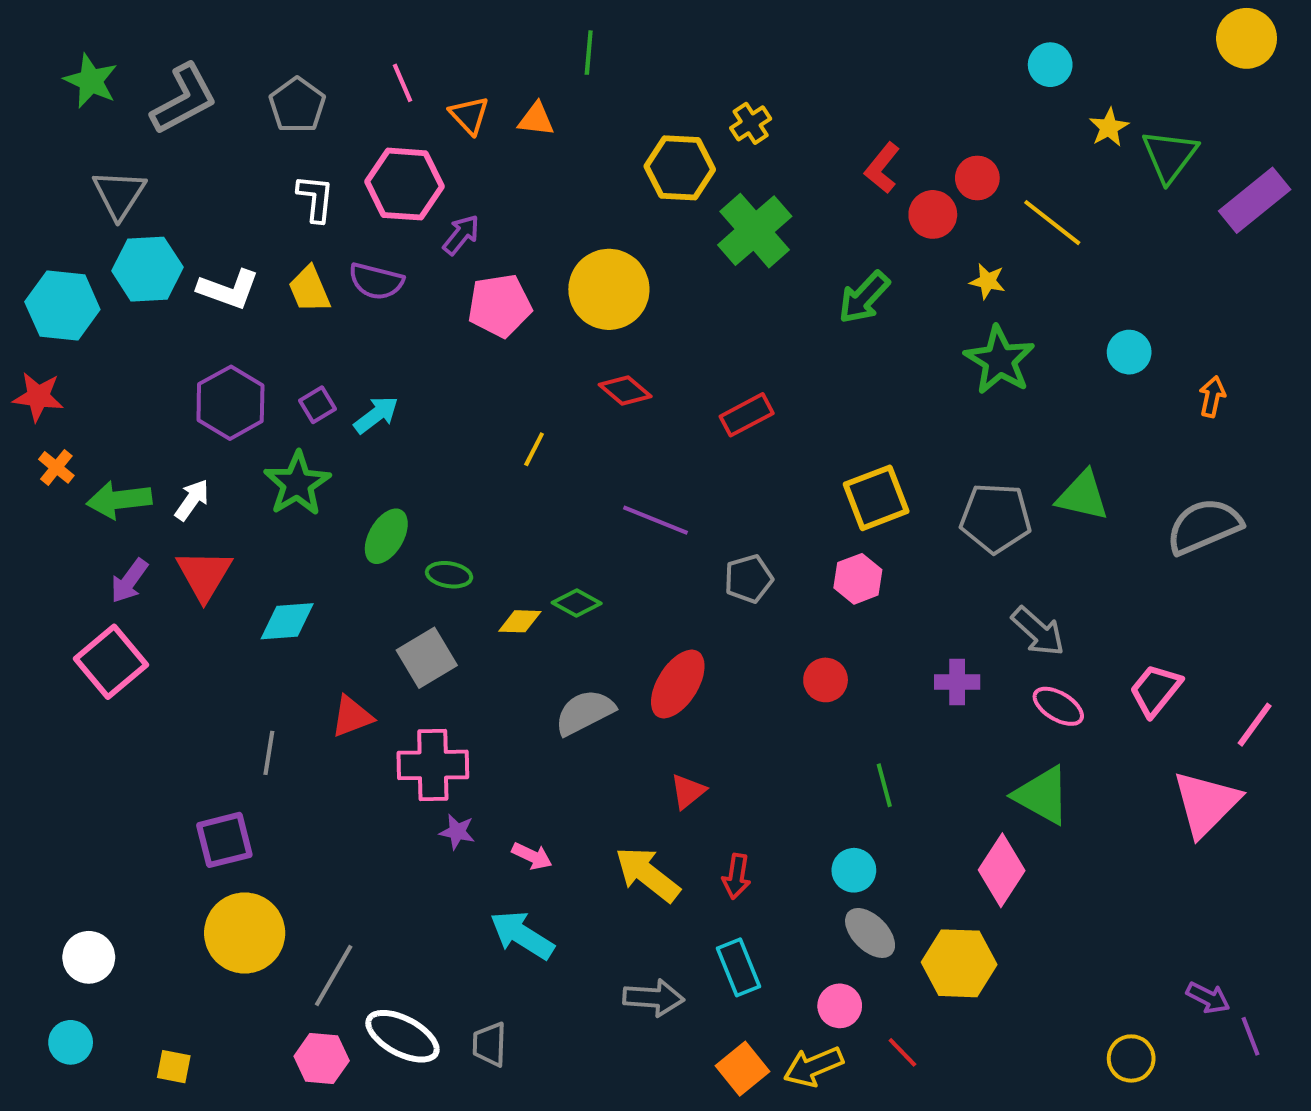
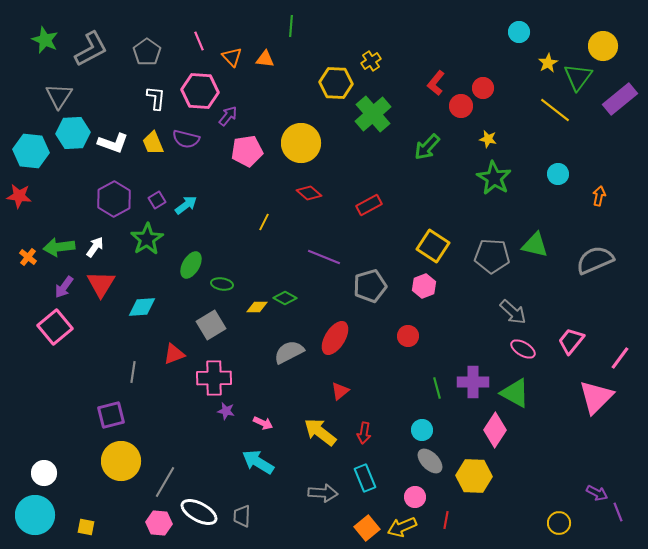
yellow circle: (1247, 38) -> (603, 46), moved
yellow line: (1052, 223) -> (555, 110), moved
orange cross: (56, 467) -> (28, 257), moved
yellow square: (876, 498) -> (433, 246), turned -36
gray pentagon: (749, 579) -> (370, 286), size x1.4
purple cross: (957, 682) -> (473, 382), moved, size x1.4
cyan circle: (71, 1042) -> (35, 515), size x1.8
red line: (902, 1052) -> (446, 520), turned 54

